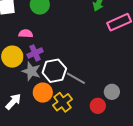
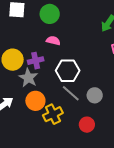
pink semicircle: (26, 34) -> (53, 41), moved
white hexagon: (54, 71) -> (68, 71), moved
gray circle: (112, 92) -> (95, 95), moved

